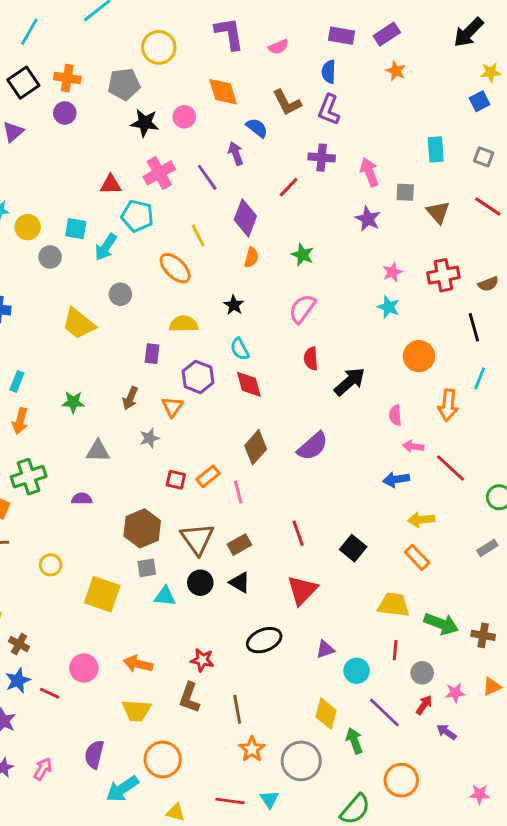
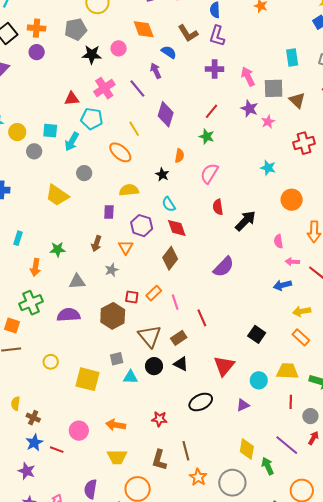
red line: (289, 187) -> (211, 111), moved
gray square: (405, 192) -> (274, 88), size x1.5
orange semicircle: (251, 257) -> (179, 156), moved
pink star: (392, 272) -> (268, 122), moved
orange arrow: (20, 421) -> (35, 267), moved
brown diamond: (256, 447) -> (170, 258), moved
purple semicircle: (82, 499) -> (69, 315), size x1.6
brown hexagon: (142, 528) -> (113, 316), moved
red line: (298, 533) -> (202, 318), moved
cyan circle: (357, 671) -> (259, 380), moved
brown L-shape: (189, 698) -> (159, 460), moved

